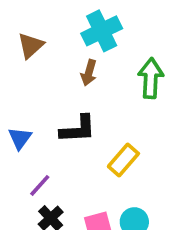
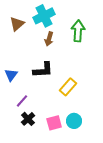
cyan cross: (102, 31) -> (44, 16), moved
green arrow: (151, 78) -> (78, 31), moved

